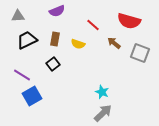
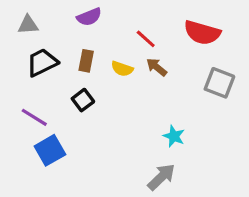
brown arrow: (114, 43) -> (157, 67), moved
cyan star: (102, 92) -> (174, 136), moved

